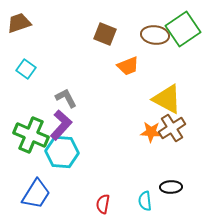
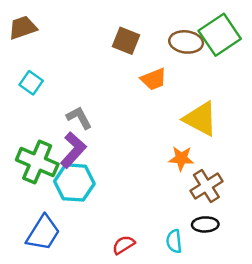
brown cross: (172, 128) -> (206, 186), moved
red semicircle: (103, 204) -> (124, 245), turned 48

